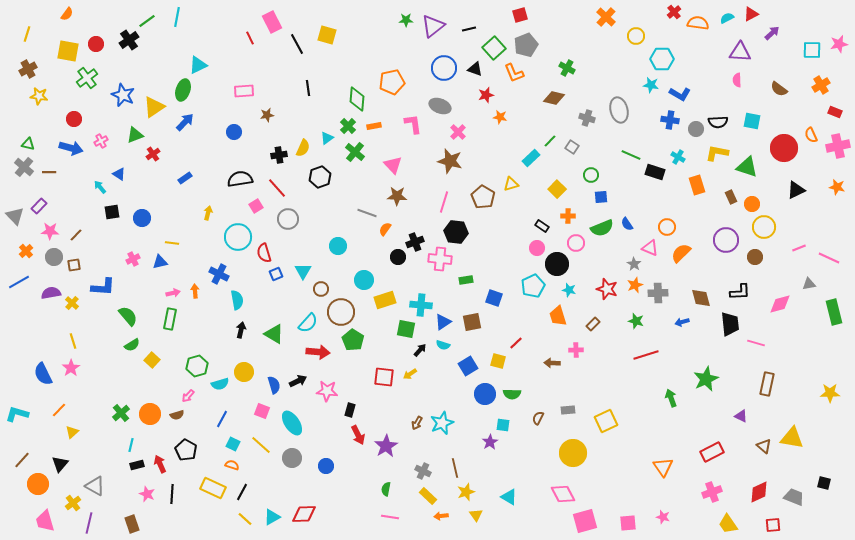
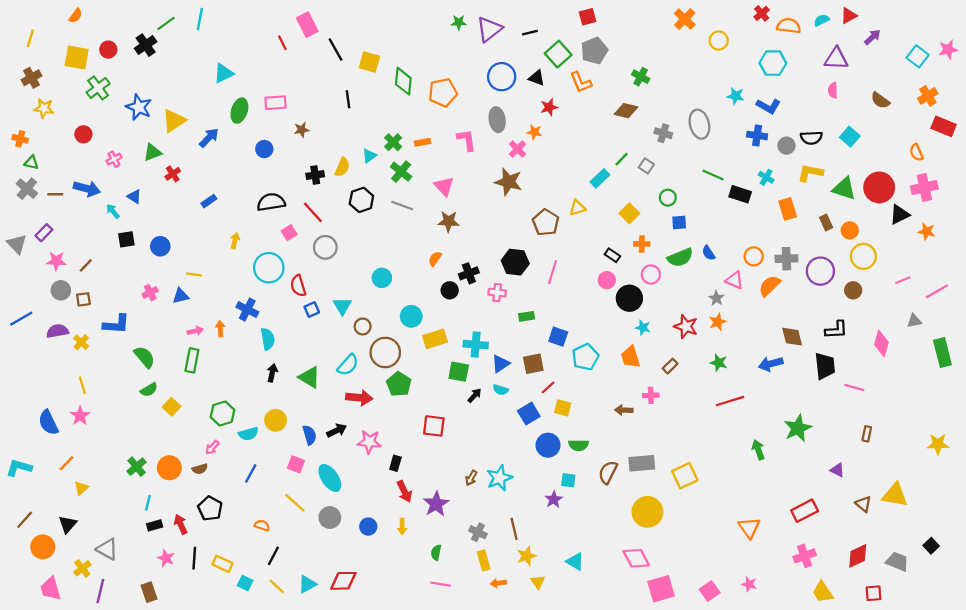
yellow square: (327, 35) -> (369, 62), moved
cyan square: (812, 50) -> (918, 56), turned 36
cyan hexagon: (662, 59) -> (773, 63), moved
green ellipse: (183, 90) -> (239, 111), moved
green diamond: (357, 99) -> (403, 81), moved
gray ellipse: (440, 106) -> (497, 120), turned 60
red rectangle: (835, 112) -> (944, 126), size x1.5
orange star: (500, 117) -> (534, 132), moved
cyan square: (752, 121) -> (850, 137), turned 30
pink cross: (838, 146) -> (924, 187), moved
blue arrow: (71, 148) -> (87, 189), moved
red circle: (784, 148) -> (879, 187), moved
orange star: (837, 187) -> (927, 232), moved
pink line: (444, 202) -> (553, 272), moved
gray line: (367, 213) -> (402, 206), moved
orange cross: (26, 251) -> (20, 139), moved, turned -32
pink line: (829, 258) -> (937, 291), turned -55
pink cross: (440, 259) -> (497, 293), size x0.7
cyan pentagon: (533, 286) -> (585, 357), moved
gray cross: (658, 293) -> (786, 259), moved
pink diamond: (780, 304) -> (881, 343), turned -60
blue arrow: (682, 322) -> (771, 364), size x1.5
red line: (516, 343) -> (548, 388), moved
yellow arrow: (410, 374) -> (402, 527), moved, turned -56
brown rectangle: (767, 384) -> (867, 434), size x0.6
gray rectangle: (568, 410) -> (642, 463), size x1.6
brown semicircle: (538, 418) -> (608, 472), size x1.5
cyan square: (233, 444) -> (245, 583), moved
black square: (824, 483) -> (931, 546), turned 32
yellow rectangle: (213, 488) -> (222, 564), moved, size x0.7
yellow rectangle: (428, 496) -> (484, 560), turned 30
pink square: (628, 523) -> (710, 591), turned -30

